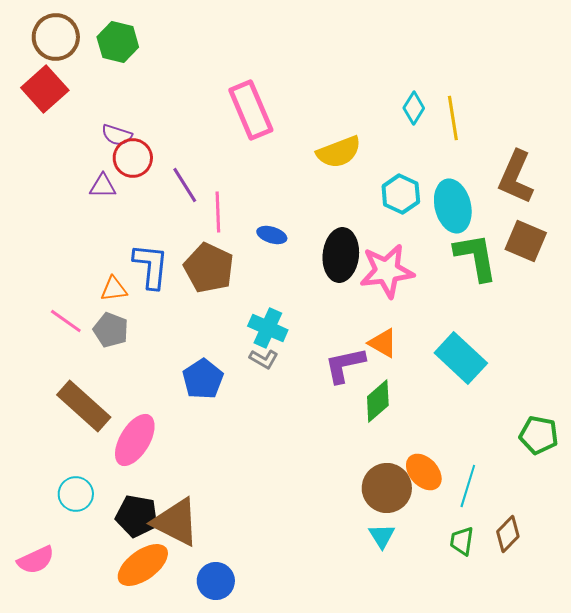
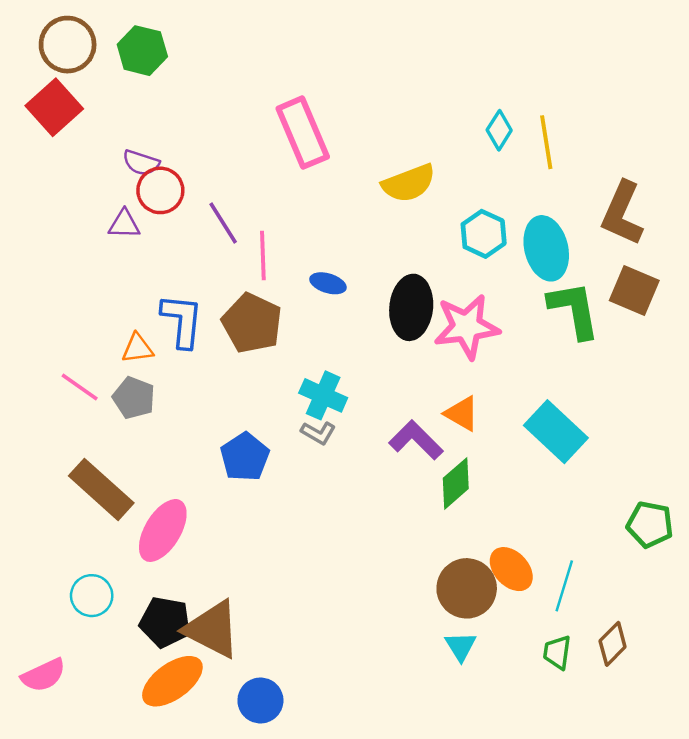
purple L-shape: (345, 365) -> (416, 440), turned 57

